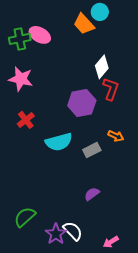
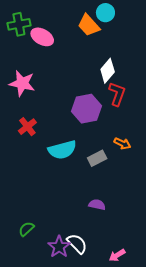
green cross: (20, 39) -> (19, 24), moved
purple semicircle: (92, 194) -> (97, 205), turned 49
green semicircle: (25, 217) -> (26, 229), size x0.7

